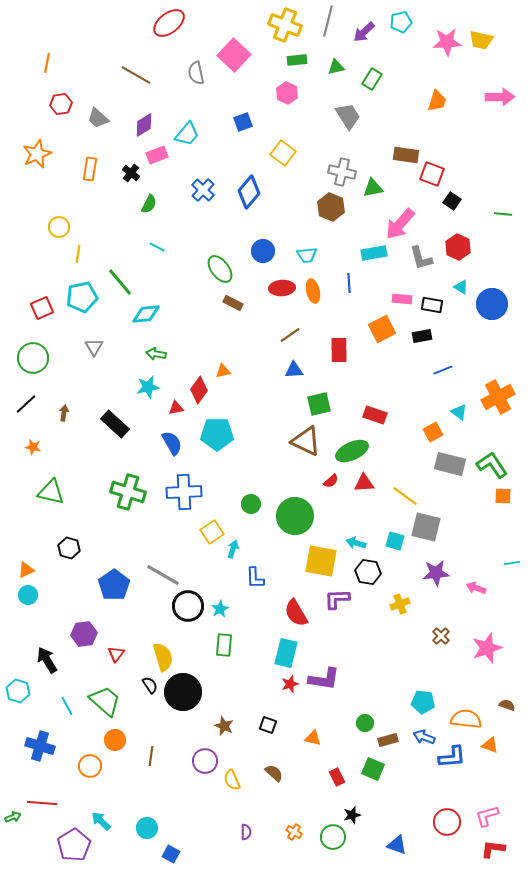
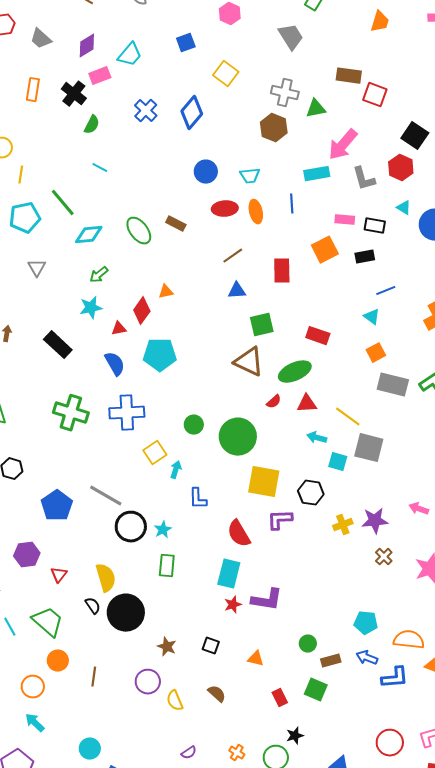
black cross: (131, 173) -> (74, 94), size x1.4
black square: (452, 201) -> (415, 136), moved, size x1.5
green ellipse: (220, 269) -> (139, 231), moved
green arrow: (156, 354) -> (99, 275), turned -48
cyan triangle: (459, 412) -> (372, 317), moved
cyan arrow: (356, 543) -> (317, 438), moved
purple star: (436, 573) -> (375, 521), moved
cyan arrow: (101, 821) -> (35, 723), moved
purple semicircle: (246, 832) -> (189, 753), turned 56

